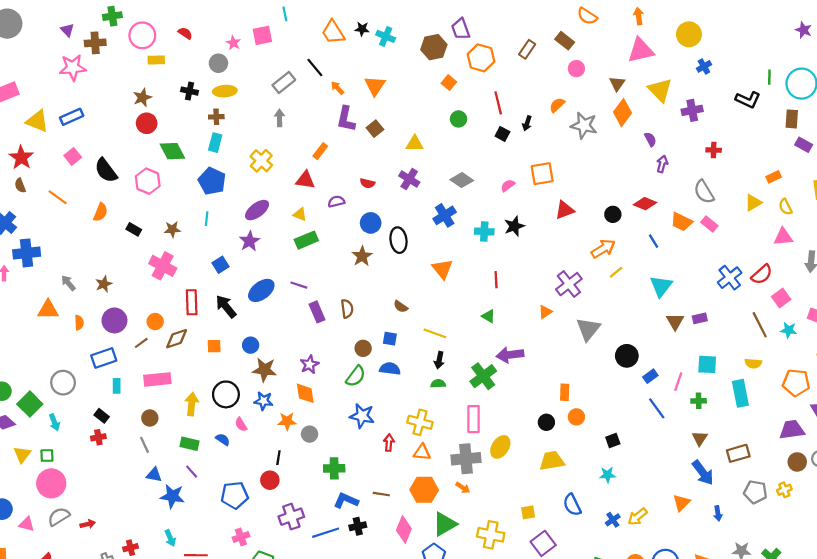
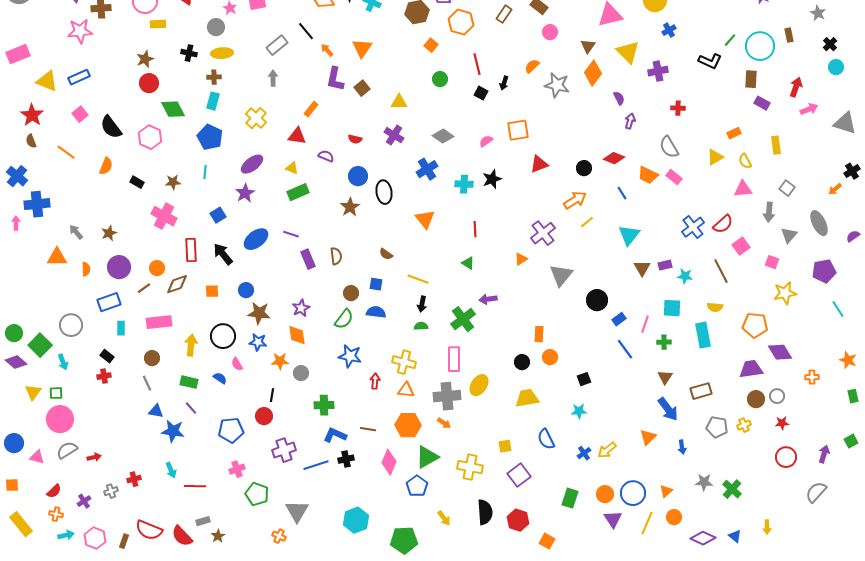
green line: (769, 77) -> (730, 40), turned 40
purple semicircle: (336, 201) -> (326, 156), turned 35
cyan star: (789, 330) -> (685, 276), moved
purple arrow: (510, 355) -> (488, 299), size x0.7

